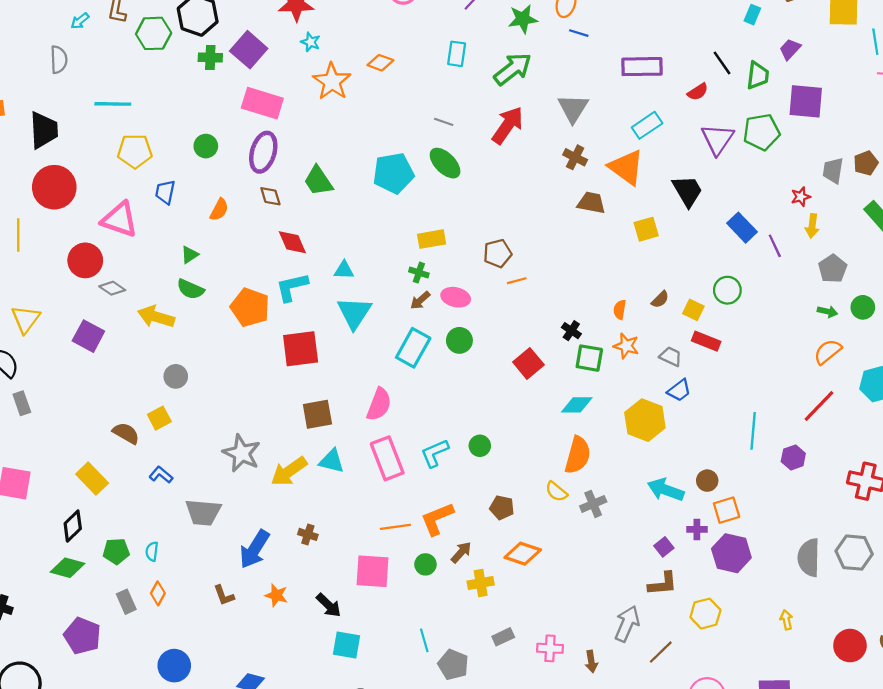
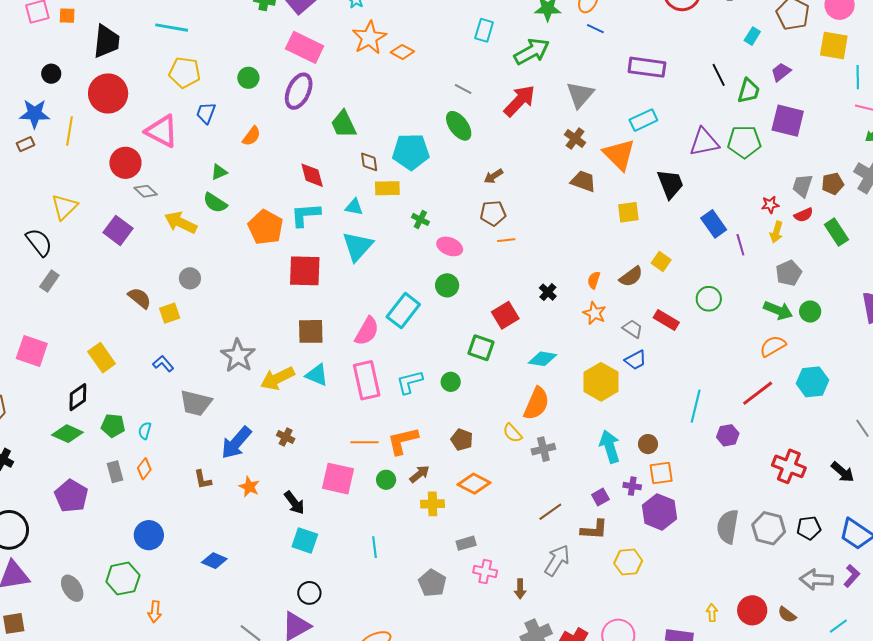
orange diamond: (380, 63) -> (402, 52), moved
red semicircle: (698, 92) -> (804, 215), moved
purple triangle: (718, 139) -> (704, 142), turned 36
cyan pentagon: (393, 173) -> (411, 152), moved
brown diamond: (270, 196) -> (369, 162), moved
yellow rectangle: (432, 239) -> (387, 188), moved
green circle: (727, 290) -> (709, 299), moved
brown semicircle: (660, 299) -> (631, 277), size x1.4
brown arrow: (420, 300) -> (493, 176), moved
yellow square: (693, 310) -> (661, 262), moved
green arrow: (827, 312) -> (778, 310), size x1.6
cyan rectangle: (413, 348) -> (403, 311), moved
green square: (589, 358) -> (481, 348), moved
gray rectangle: (22, 403) -> (49, 281), turned 45
brown semicircle: (126, 433) -> (140, 298), moved
cyan arrow: (666, 490) -> (610, 447), turned 44
yellow arrow: (786, 620) -> (712, 613), moved
gray rectangle: (503, 637) -> (466, 543), moved
brown line: (661, 652) -> (550, 512), moved
gray pentagon: (453, 665) -> (432, 583), moved

